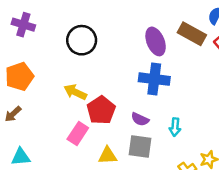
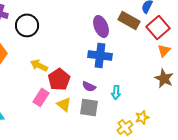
black circle: (82, 40) -> (27, 25), moved
yellow triangle: (108, 156) -> (64, 104), moved, turned 42

